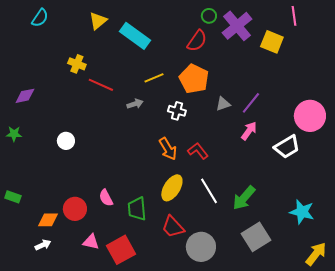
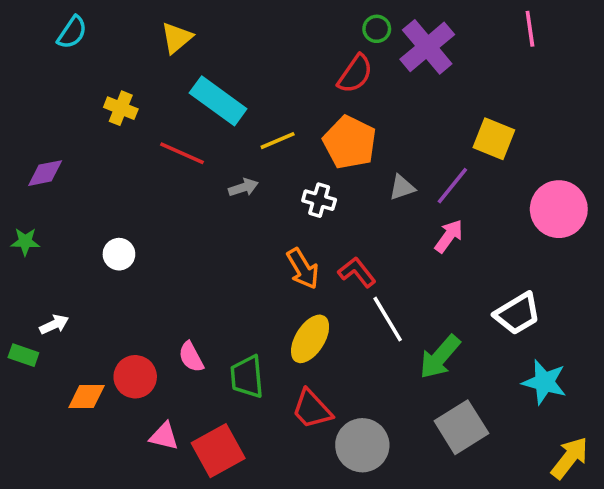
cyan rectangle: (135, 36) -> (218, 101), moved
yellow square: (272, 42) -> (494, 139), moved
yellow cross: (77, 64) -> (121, 108), moved
white trapezoid: (287, 147) -> (517, 314), moved
white line: (209, 191) -> (388, 319), moved
white arrow: (43, 245) -> (54, 324), moved

